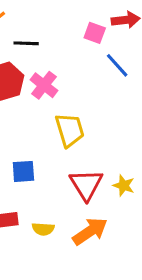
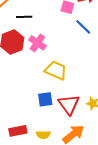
yellow trapezoid: (70, 130) -> (56, 70), turned -45
blue square: (23, 171) -> (45, 99), moved

